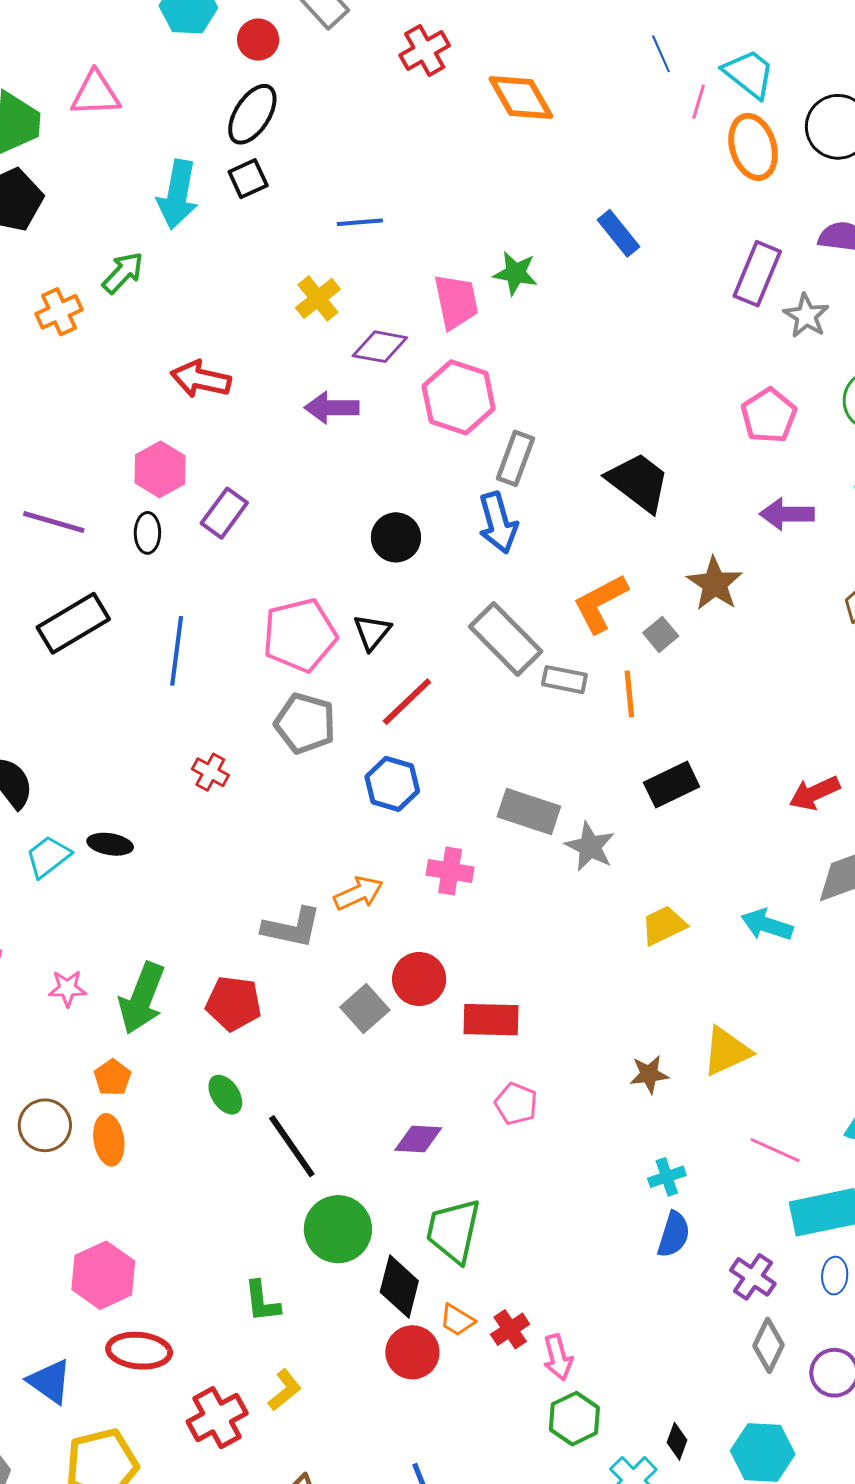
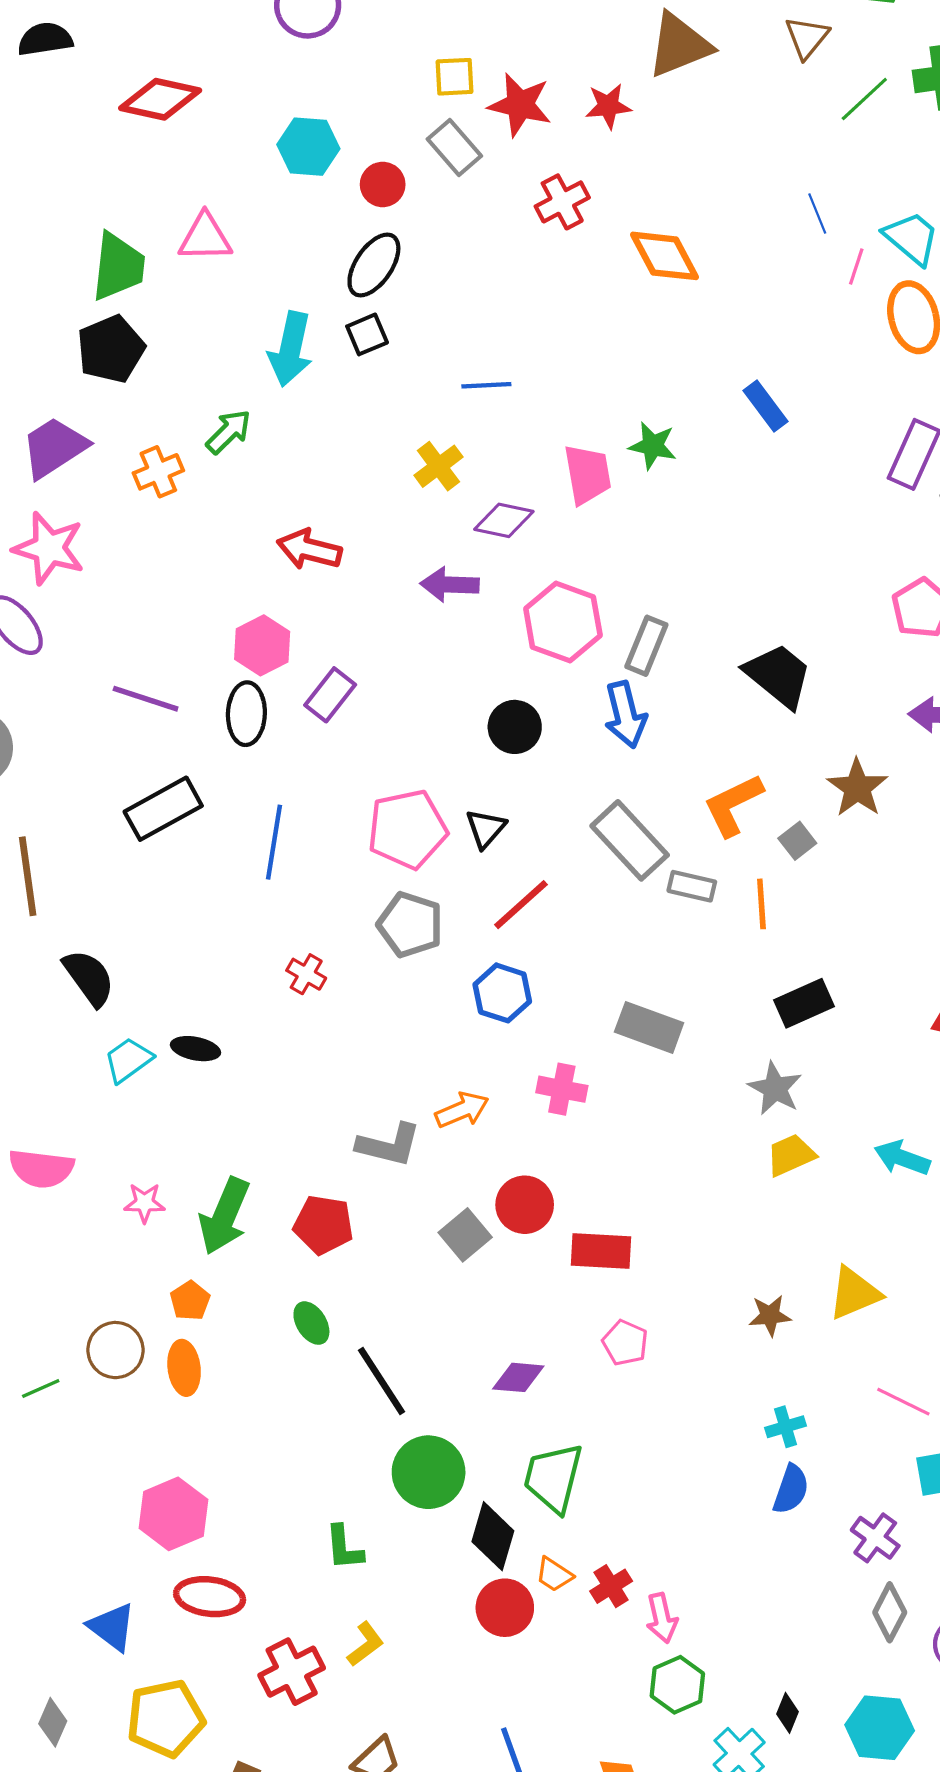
pink hexagon: (459, 397) -> (563, 622), moved
black ellipse: (147, 533) -> (246, 714), size x1.4
gray star: (590, 847) -> (775, 1088), moved

